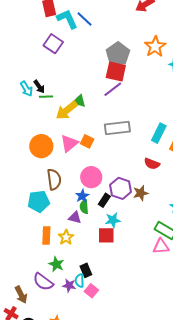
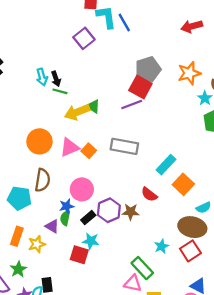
brown star: (141, 193) -> (131, 212), moved

